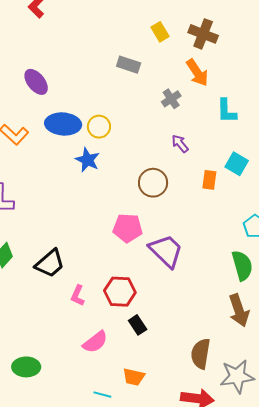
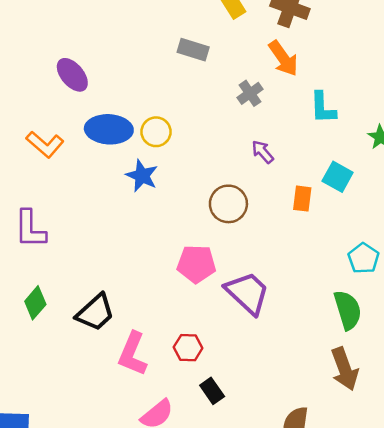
red hexagon: (120, 292) -> (188, 348), size x0.7
pink L-shape: (78, 296) -> (133, 354), size x1.6

